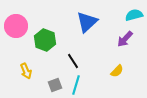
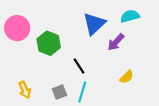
cyan semicircle: (134, 15) -> (130, 16), moved
purple arrow: (125, 39) -> (116, 42), moved
yellow arrow: (26, 71) -> (25, 90), moved

